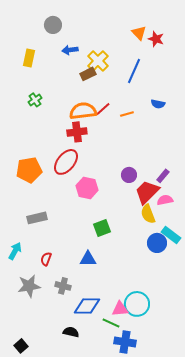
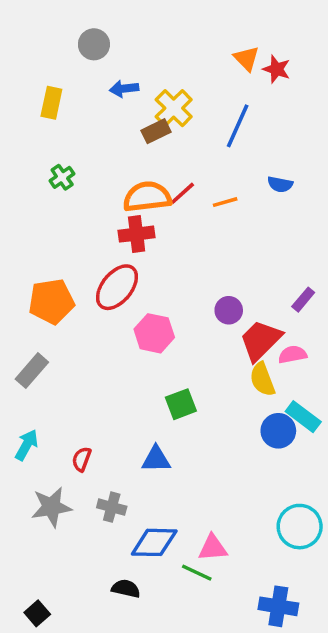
purple rectangle: (163, 176) -> (303, 300), moved
gray rectangle: (37, 218) -> (32, 371), moved, turned -36
cyan circle: (137, 304) -> (300, 527), moved
blue cross: (125, 342) -> (278, 606), moved

